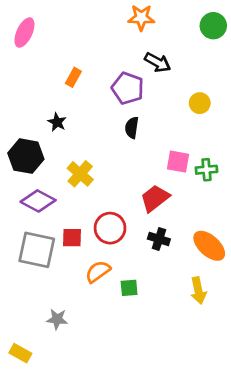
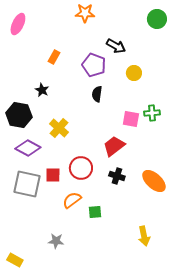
orange star: (141, 18) -> (85, 13), moved
yellow circle: (200, 103) -> (134, 73), moved
green cross: (206, 170) -> (152, 113), moved
yellow arrow: (198, 291) -> (144, 236), moved
gray star: (57, 319) -> (56, 241), moved

